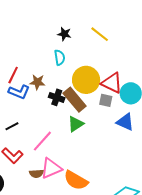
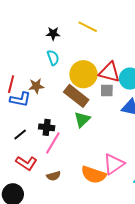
black cross: (57, 97) -> (47, 127), moved
pink triangle: (51, 168) -> (114, 164), moved

